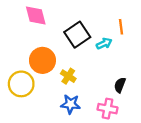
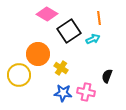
pink diamond: (36, 16) -> (47, 14), moved, turned -45
orange line: (121, 27) -> (99, 18), moved
pink cross: (107, 109) -> (86, 92), moved

